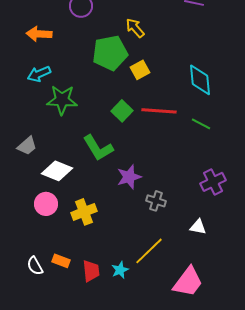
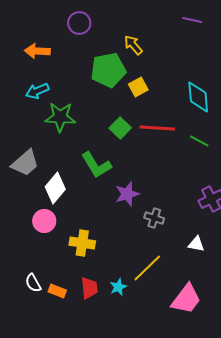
gray trapezoid: (27, 146) -> (25, 163), size x1.4
white diamond: (57, 171) -> (55, 188), turned -72
yellow cross: (84, 212) -> (82, 243), moved, turned 30
orange rectangle: (61, 261) -> (57, 291), moved

